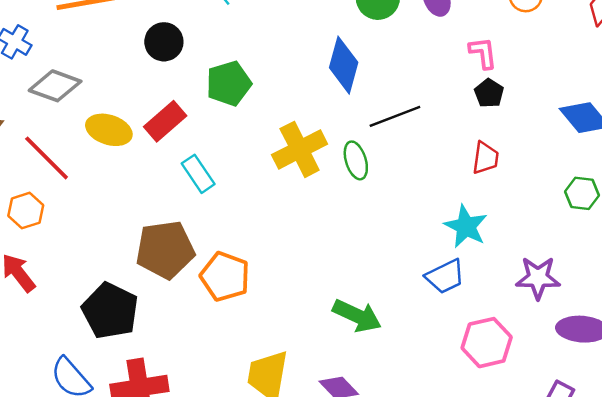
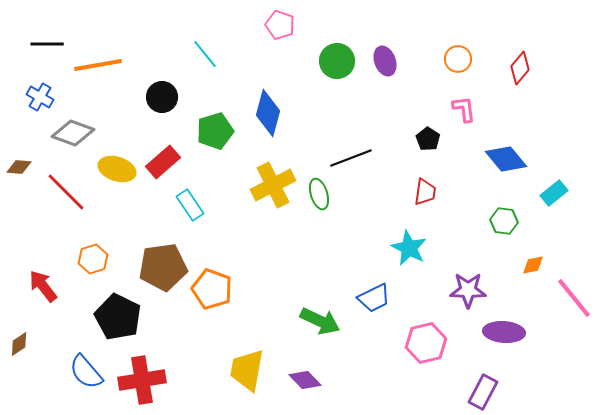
pink L-shape: (483, 53) -> (464, 109), moved
blue diamond: (344, 65) -> (268, 113), moved
orange hexagon: (26, 211) -> (93, 259), moved
blue trapezoid: (445, 277) -> (374, 298), moved

